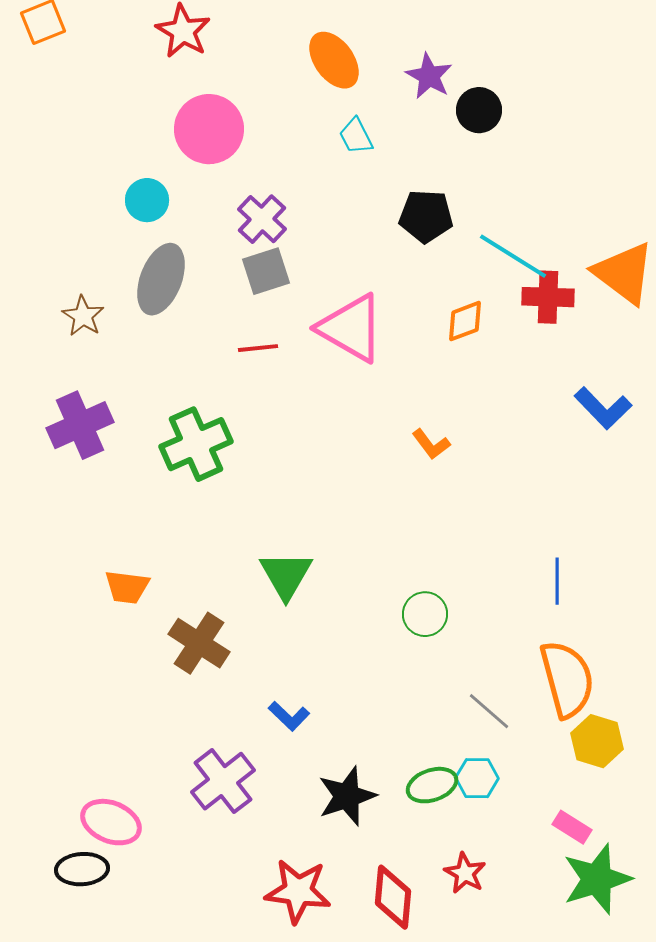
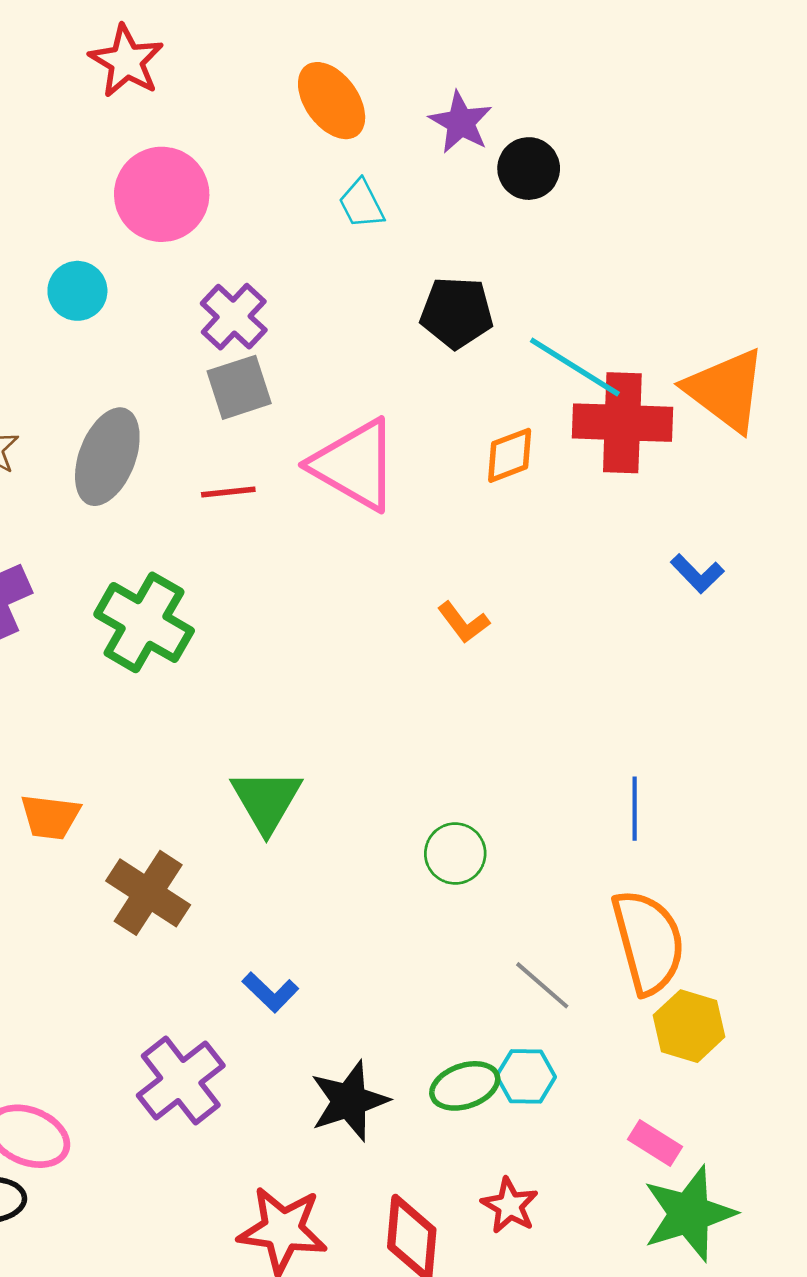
gray ellipse: (161, 279) -> (107, 457), moved
red cross: (548, 297) -> (622, 423), size x1.4
blue L-shape: (603, 408) -> (697, 574), size x0.7
green cross: (196, 444) -> (144, 622), turned -36

